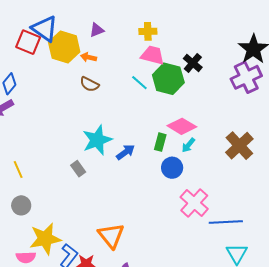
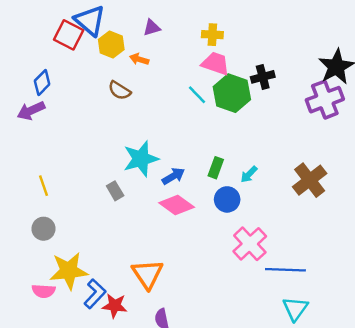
yellow hexagon: (64, 47) -> (111, 44), size x0.7
black cross: (193, 63) -> (263, 77), turned 30
brown semicircle: (89, 84) -> (119, 90), moved
pink diamond: (182, 126) -> (177, 205), moved

